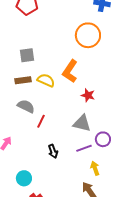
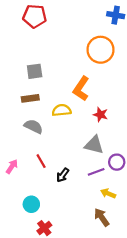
yellow semicircle: (46, 80) -> (62, 110), moved, turned -30
red line: (41, 121) -> (41, 161), moved, turned -56
black arrow: (53, 151) -> (63, 175), turned 56
yellow arrow: (95, 168) -> (108, 193), turned -48

